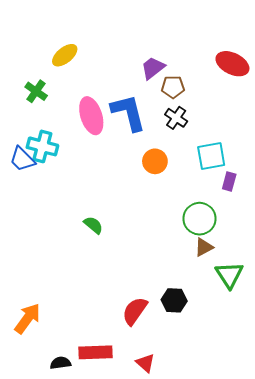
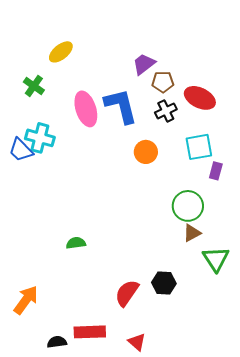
red ellipse: (232, 64) -> (200, 98), moved
black cross: (176, 118) -> (166, 111), turned 30
green semicircle: (93, 225) -> (76, 243), moved, turned -48

